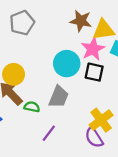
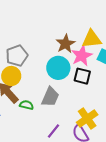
brown star: (81, 21) -> (66, 44), moved, turned 30
gray pentagon: (22, 23) -> (17, 56), moved
purple line: (49, 133) -> (53, 131), moved

